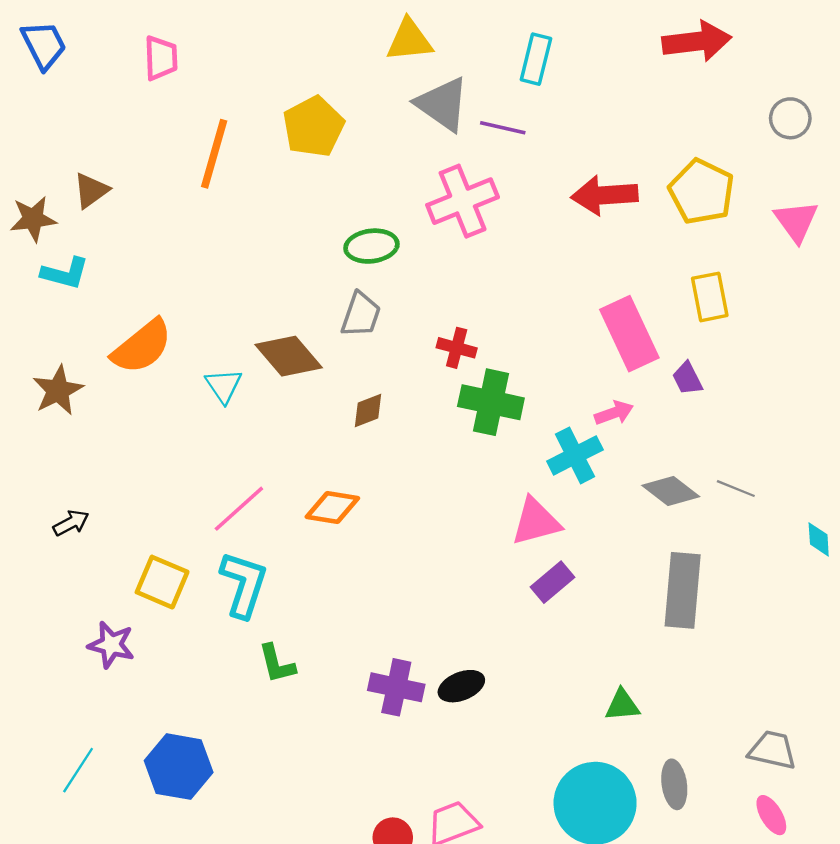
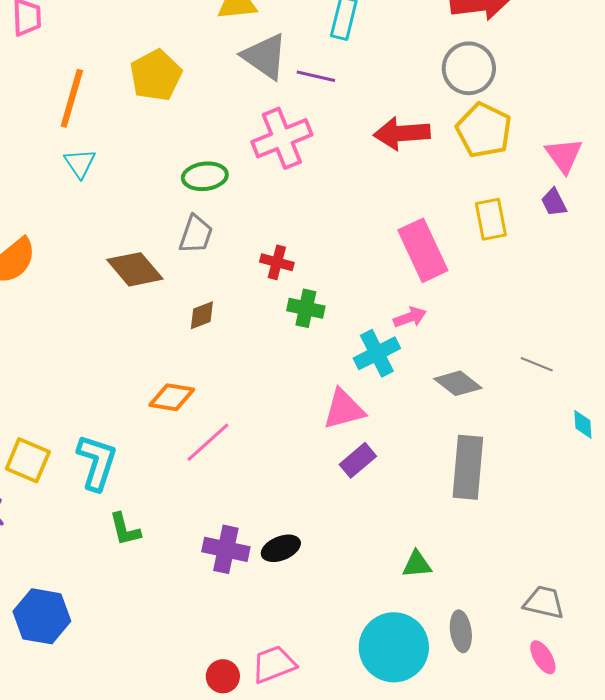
gray circle: (790, 118) -> (469, 68), moved, size x1.5
purple trapezoid: (687, 379) -> (554, 202), moved
cyan triangle: (224, 386) -> (80, 163), moved
green cross: (491, 402) -> (306, 308), size x0.7
gray line: (736, 489) -> (537, 364), moved
pink line: (239, 509) -> (208, 442), moved

